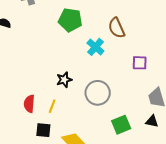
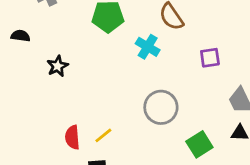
black star: (64, 80) -> (58, 66), moved
yellow line: (52, 106) -> (103, 135), turned 40

